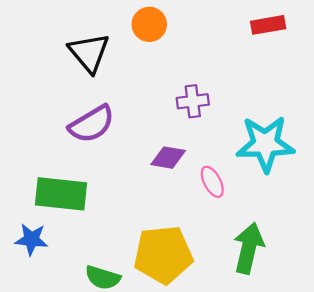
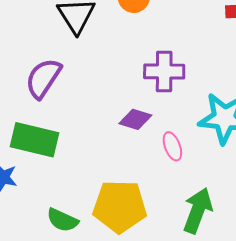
purple cross: (193, 101) -> (164, 71), size x1.4
purple semicircle: (92, 124) -> (43, 78), moved, turned 147

